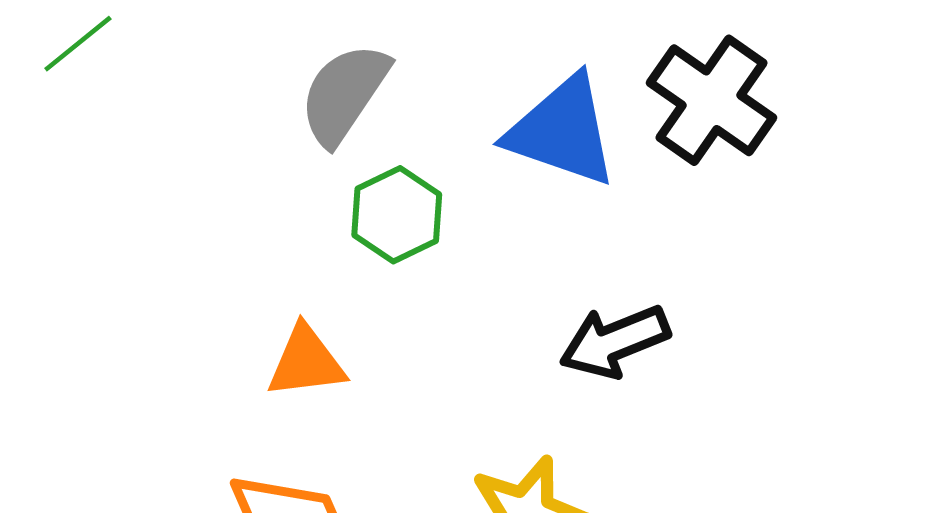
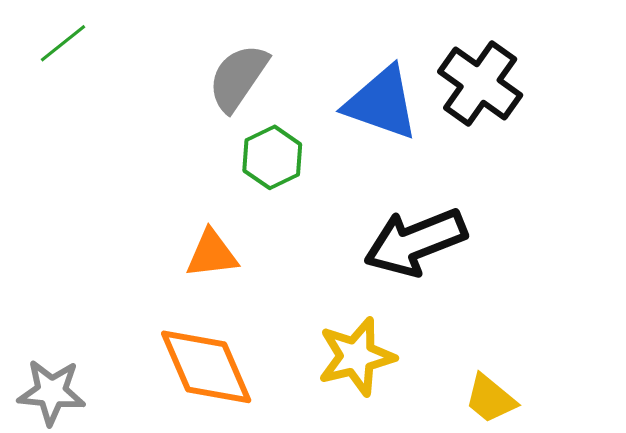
black arrow: (615, 341) -> (415, 242), size x1.4

